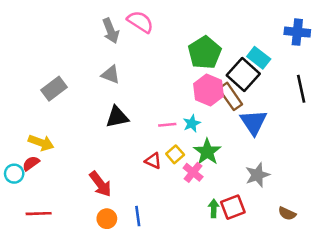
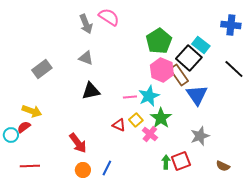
black line: (301, 89) -> (234, 69), turned -35
cyan star: (192, 123) -> (149, 96), size x1.5
blue line: (138, 216) -> (107, 168), turned 35

